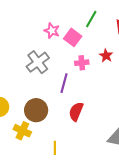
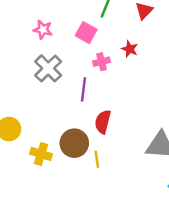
pink star: (52, 31) -> (43, 30), moved
brown circle: (36, 110) -> (74, 143), moved
yellow line: (55, 148) -> (97, 159), moved

